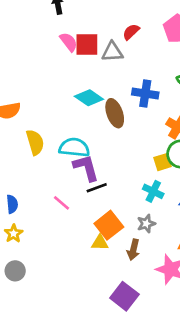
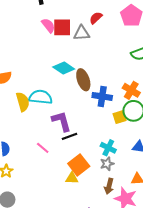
blue cross: (145, 93) -> (102, 96), moved
cyan semicircle: (74, 148) -> (41, 97), moved
cyan cross: (153, 191) -> (108, 148), moved
brown arrow: (133, 250) -> (109, 186), moved

